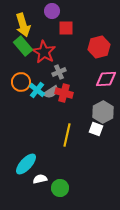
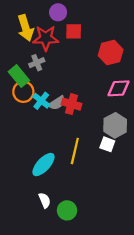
green rectangle: (23, 46) -> (19, 76), moved
red star: (44, 52) -> (46, 38), moved, turned -30
gray cross: (59, 72) -> (37, 63), moved
cyan ellipse: (26, 164) -> (43, 165), moved
white semicircle: (40, 179) -> (45, 200), turned 80

